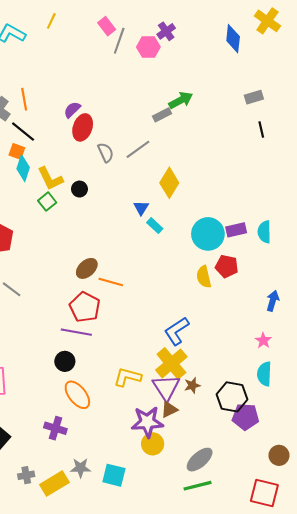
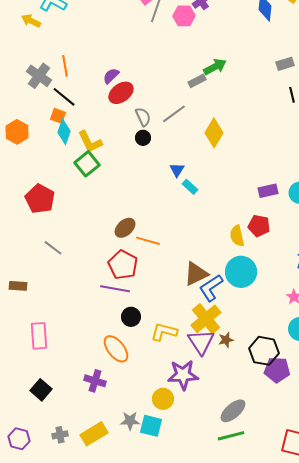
red ellipse: (83, 127) -> (121, 93), turned 35
yellow diamond: (169, 183) -> (214, 133), moved
black circle: (79, 189) -> (143, 138), moved
green square: (47, 202) -> (87, 164), size x1.4
cyan circle: (208, 234) -> (241, 272), moved
black circle: (65, 361) -> (131, 317), moved
brown triangle: (169, 409) -> (196, 274), moved, size x1.5
yellow circle: (153, 444) -> (163, 399), moved
gray star: (81, 468) -> (130, 421), moved
gray cross: (26, 475) -> (60, 435), moved

